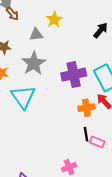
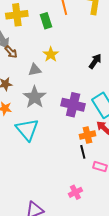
purple cross: (74, 75) -> (73, 105), turned 30
black line: (86, 134) -> (83, 152), moved

